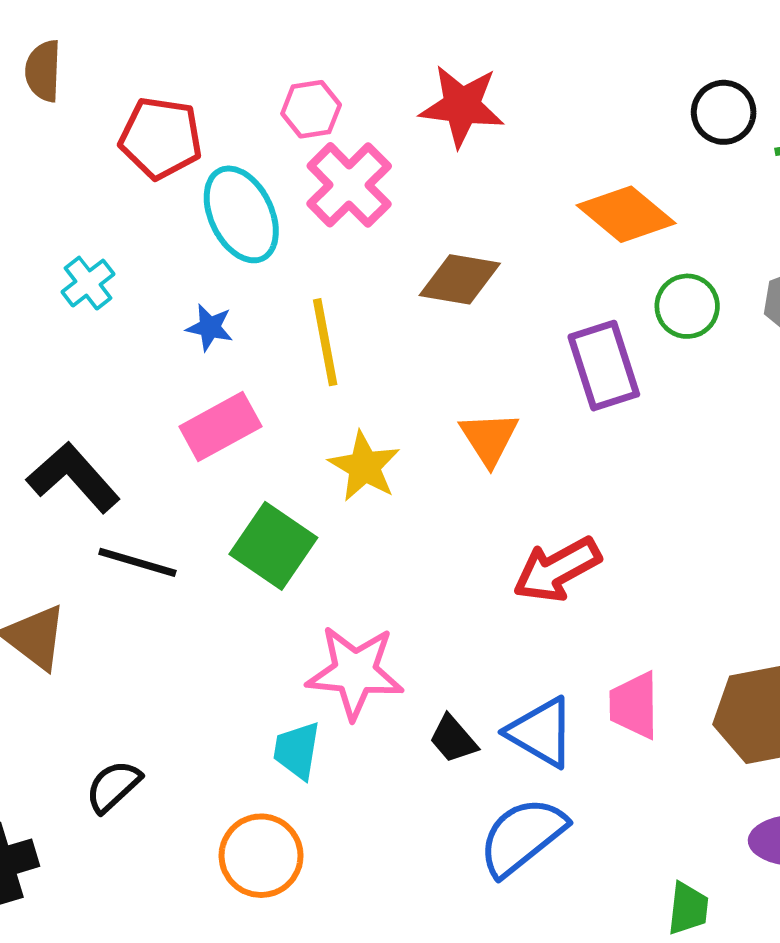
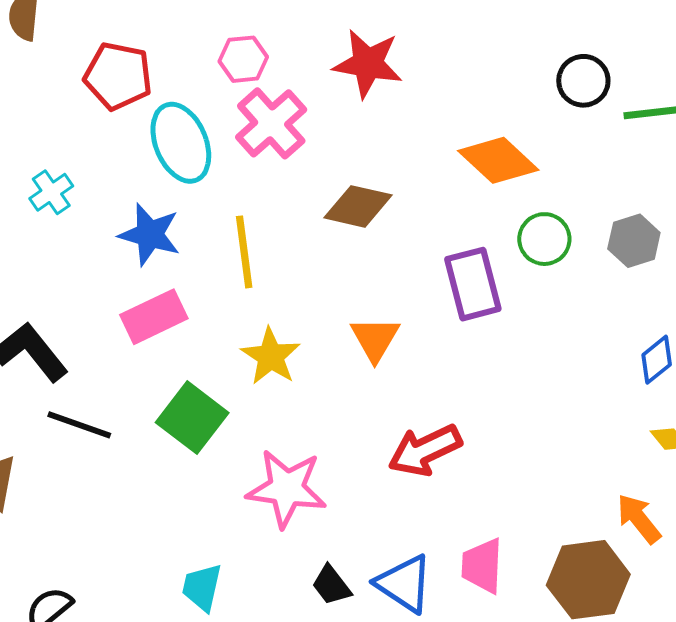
blue star: (210, 327) -> (150, 234), size x1.6
pink star: (355, 672) -> (287, 489), moved

